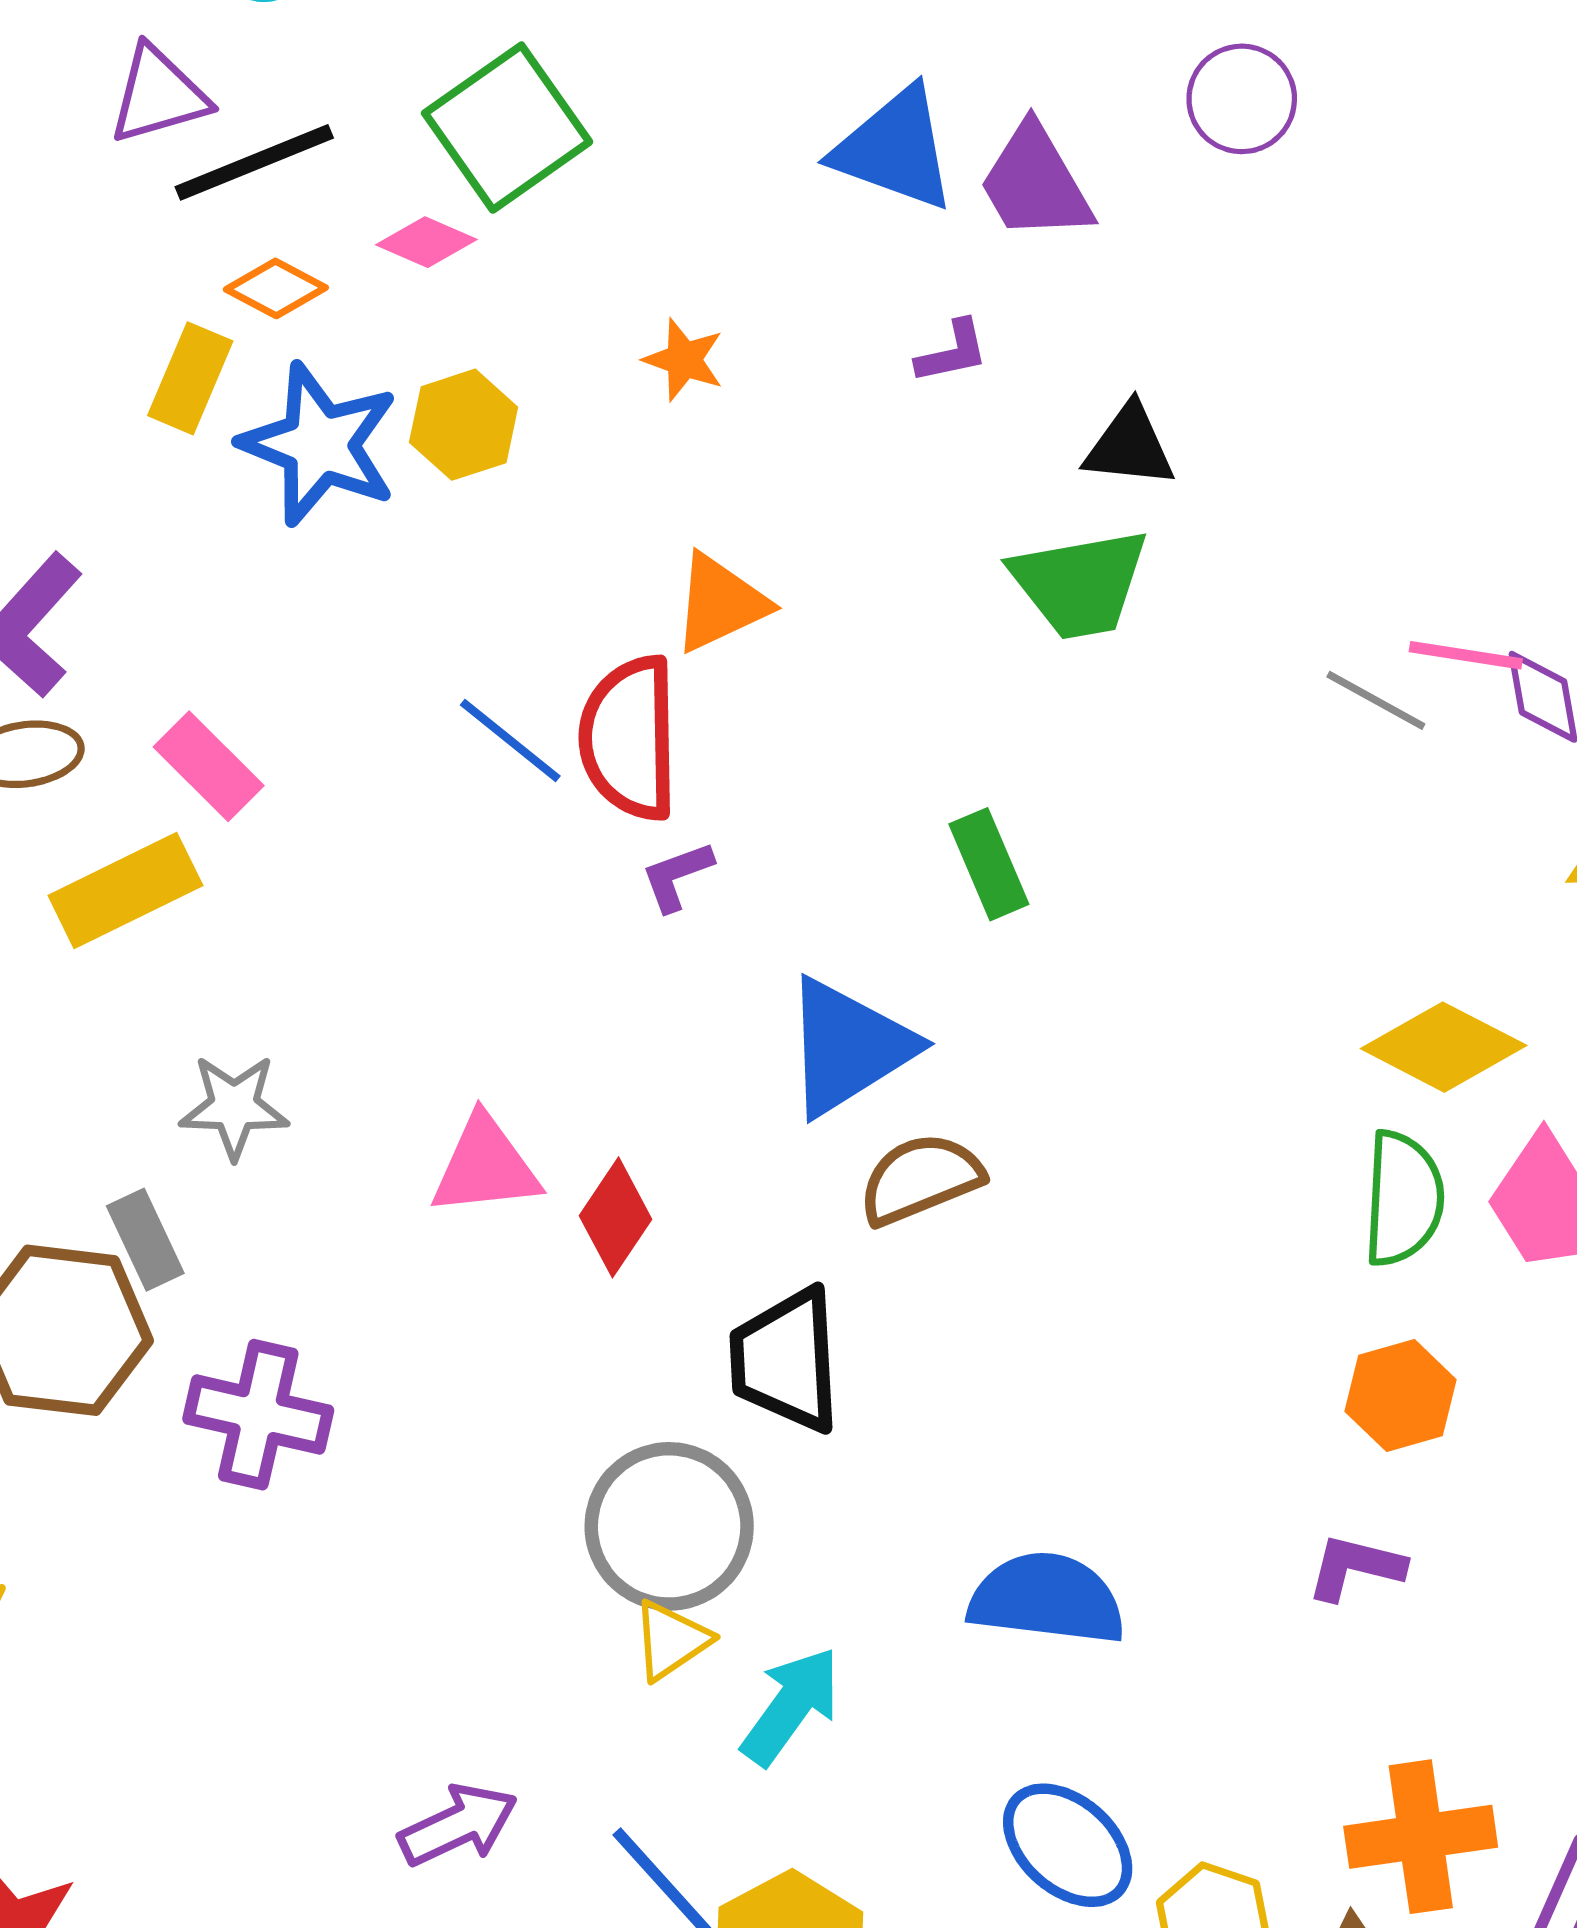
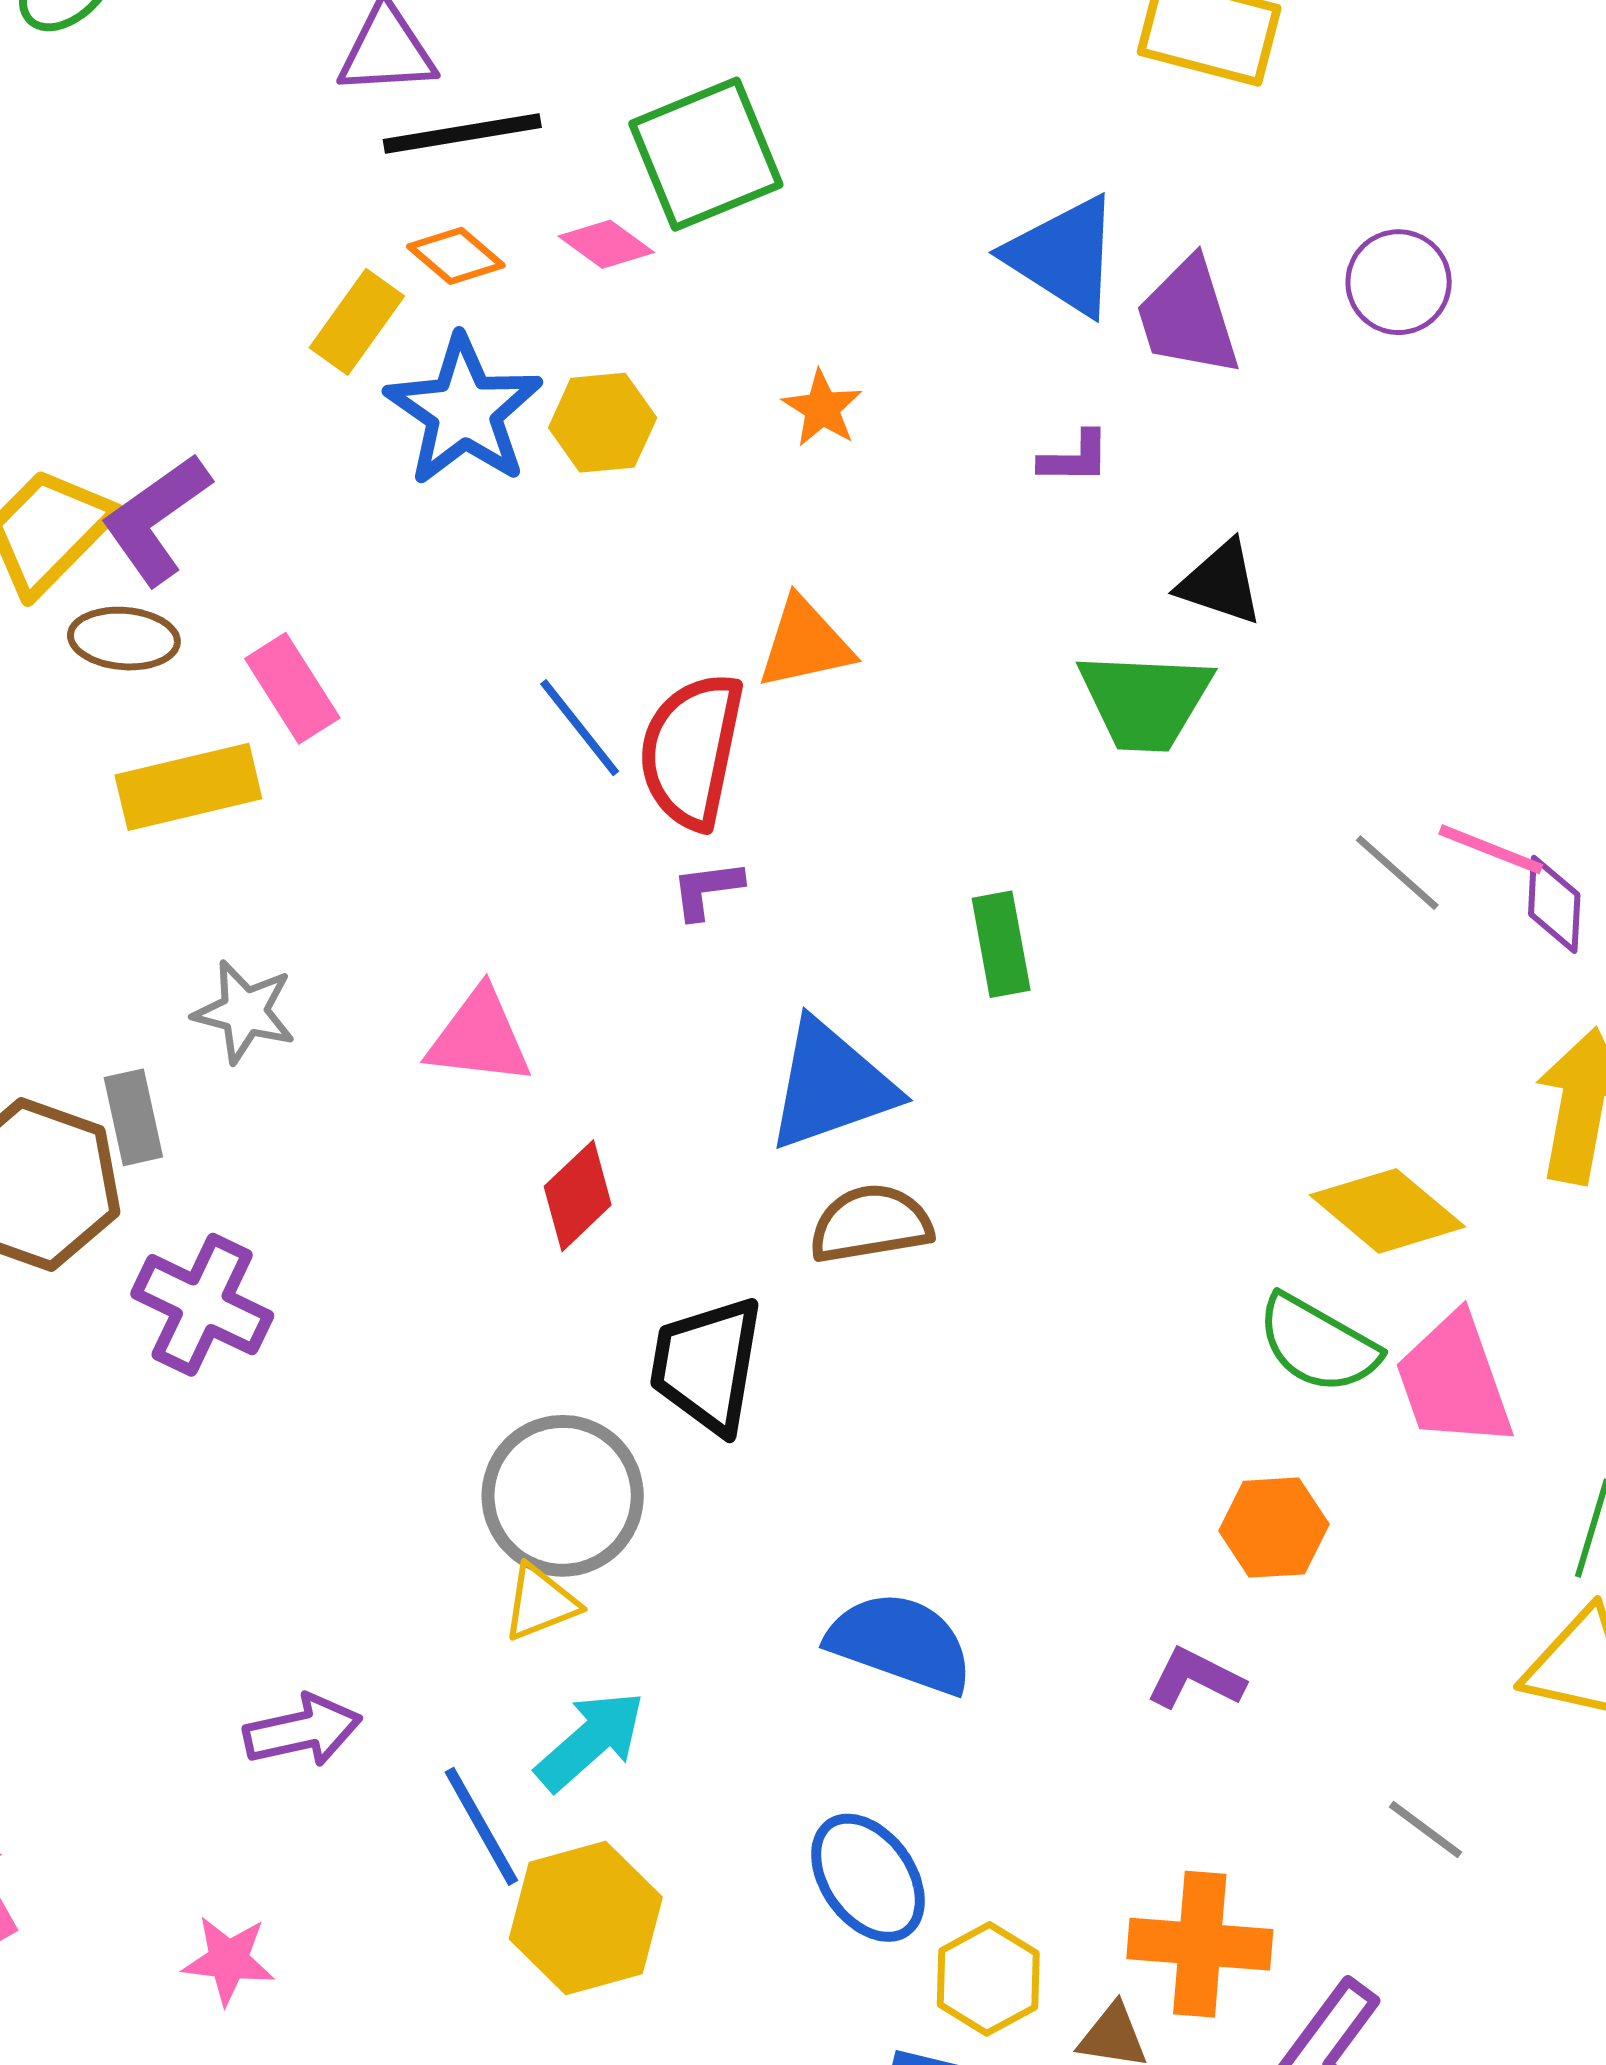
pink triangle: (485, 1166) -> (479, 1037), moved
green semicircle: (1403, 1199) -> (1318, 1344), turned 104
cyan arrow: (791, 1706) -> (590, 1741), moved

